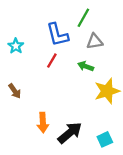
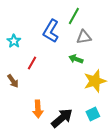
blue L-shape: (57, 35) -> (51, 31), turned 45
red line: (52, 61) -> (32, 63), moved
cyan square: (105, 139) -> (93, 114), moved

